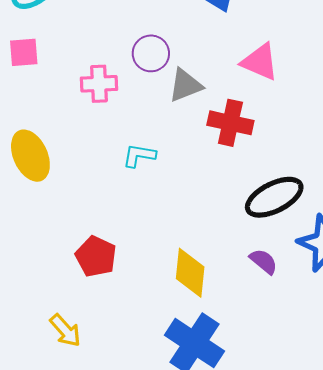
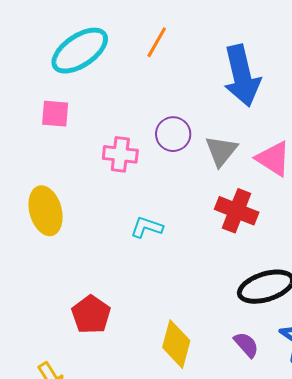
gray triangle: (185, 85) -> (221, 151), moved, turned -39

